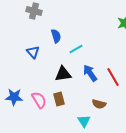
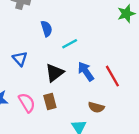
blue triangle: (33, 52) -> (20, 59), moved
black triangle: (63, 74) -> (55, 73), turned -30

